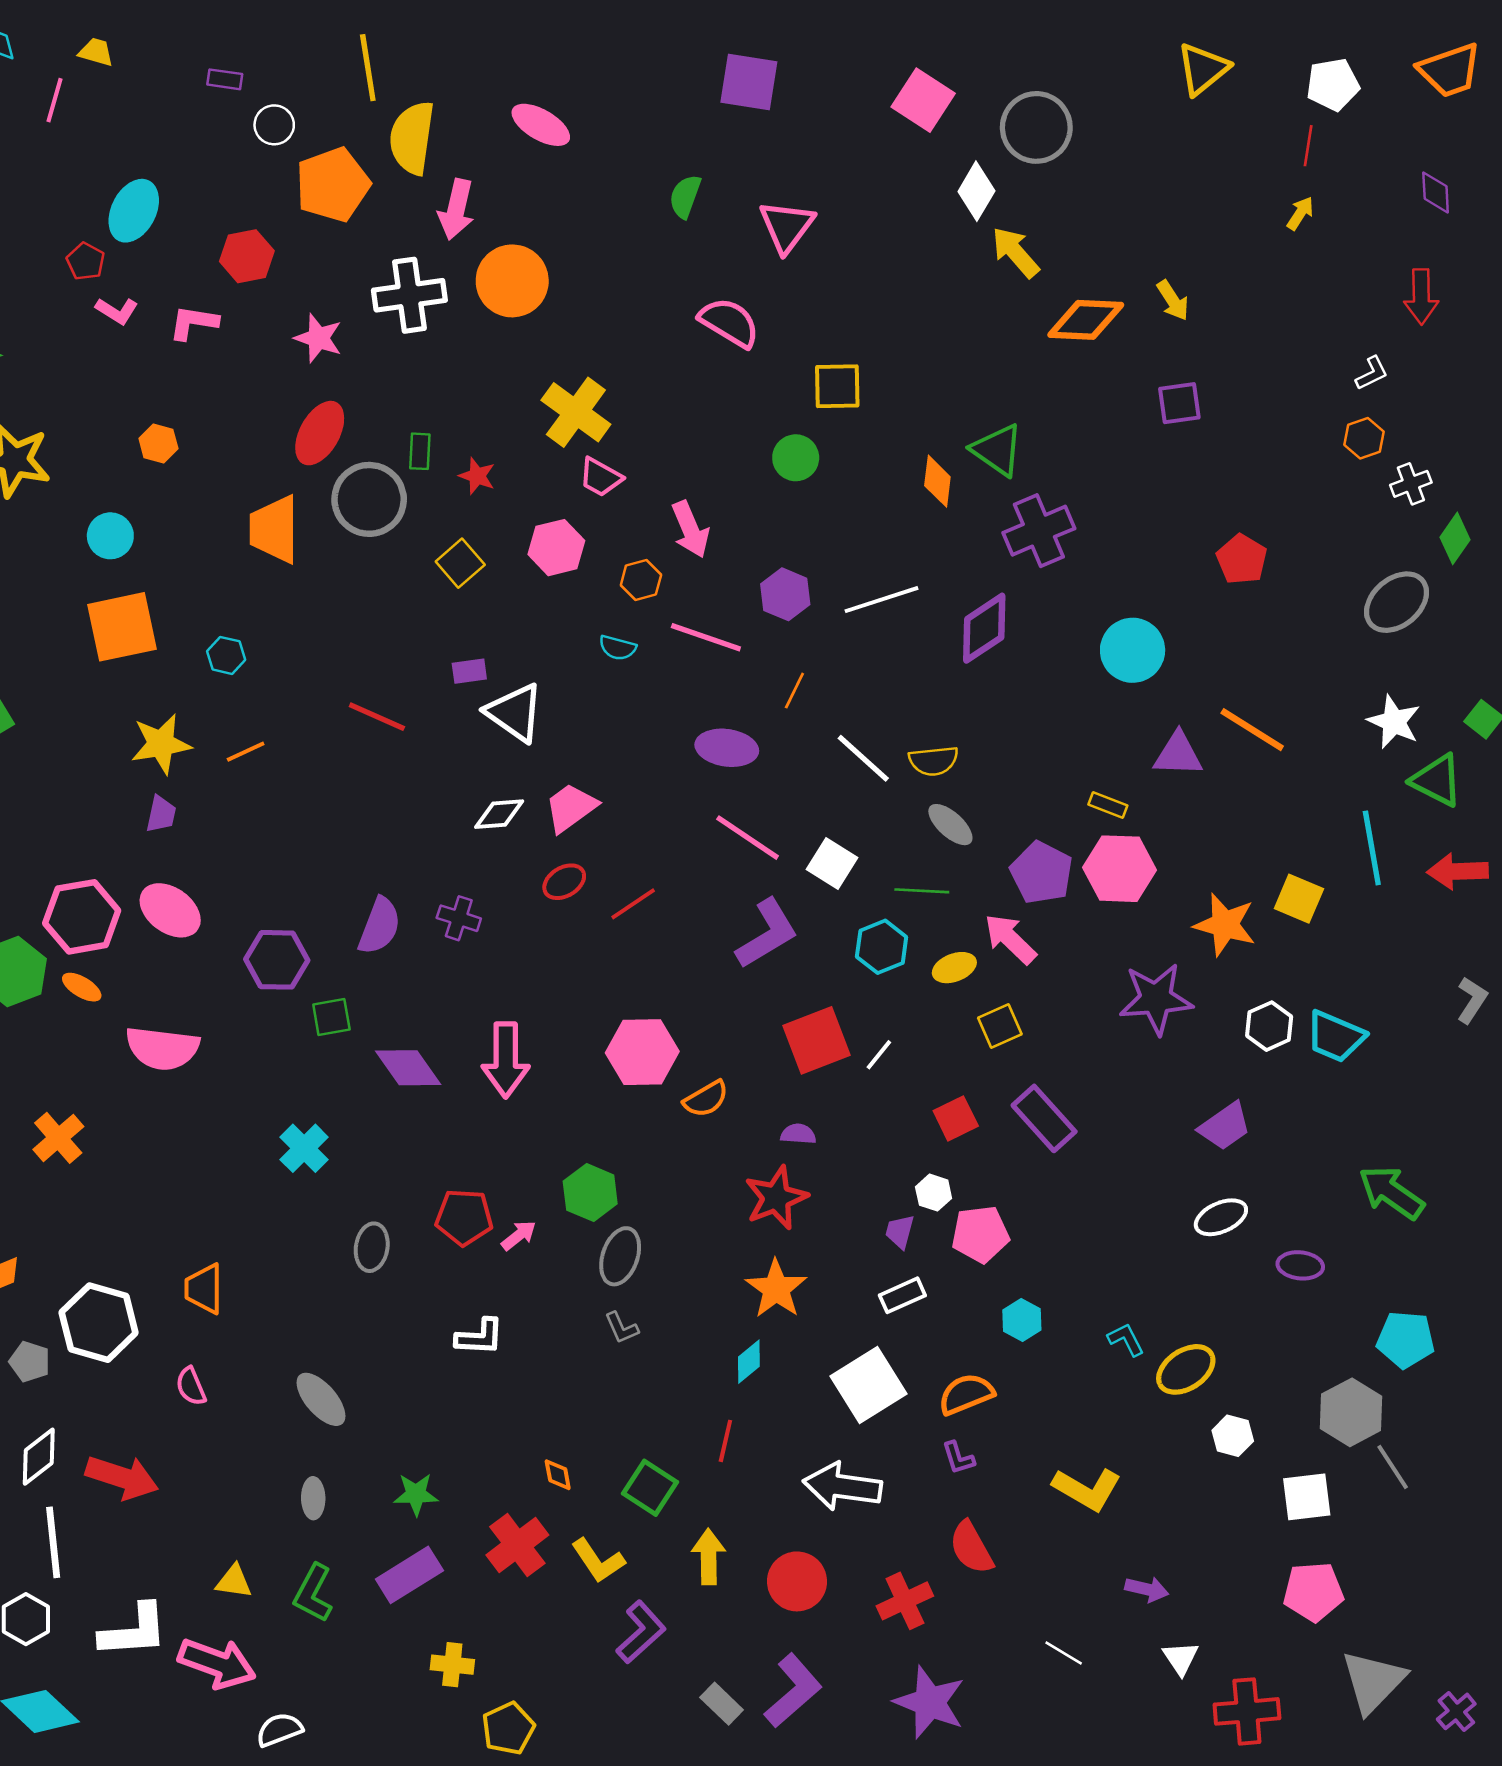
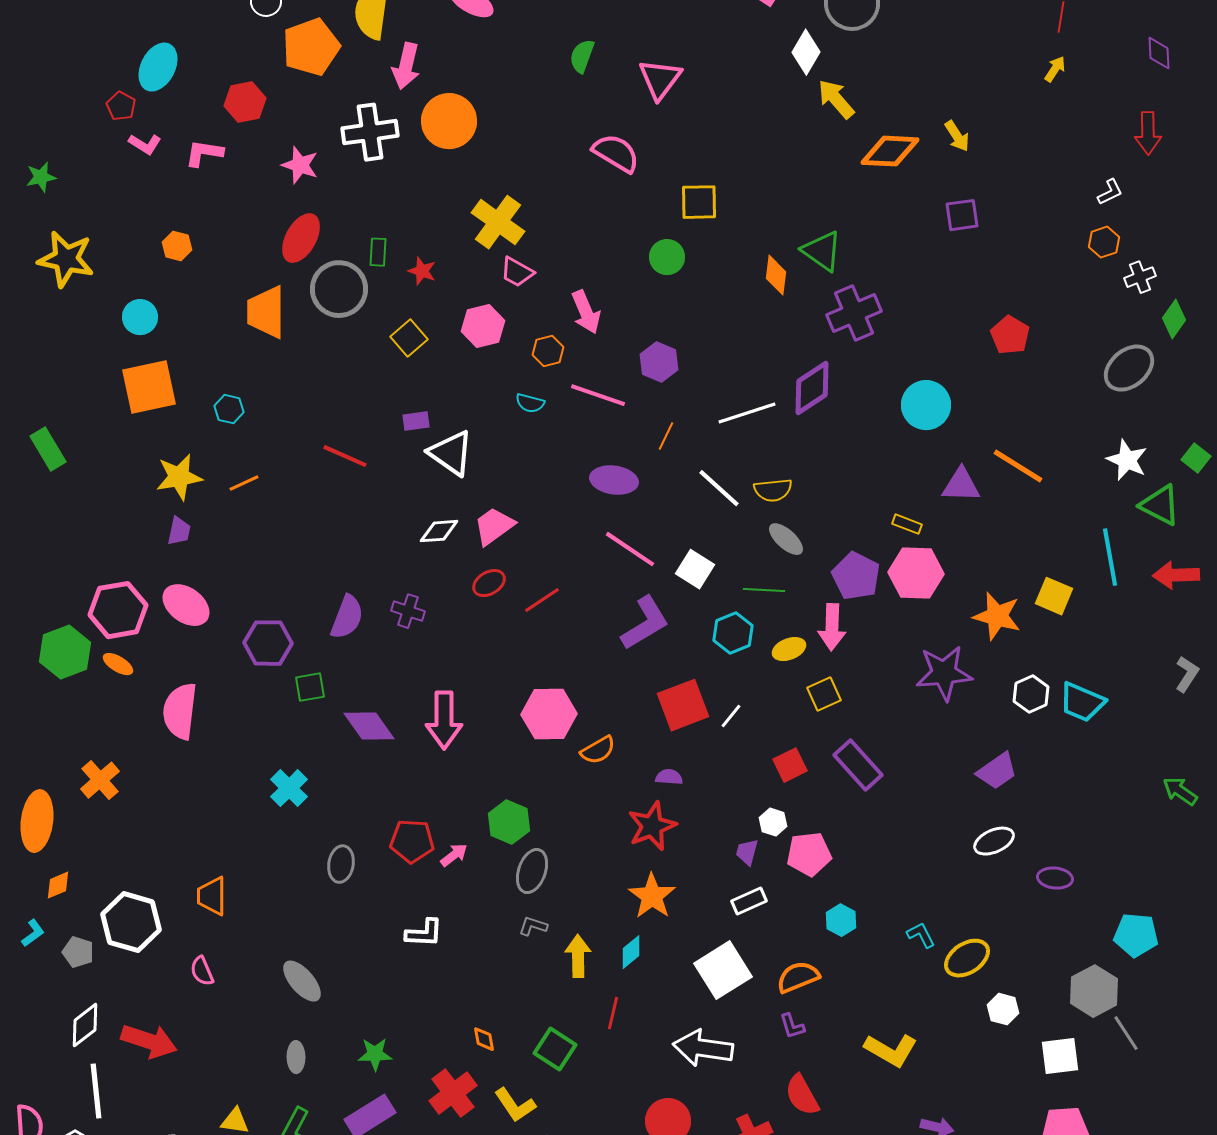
white line: (882, 600) -> (747, 413), moved
pink arrow: (1010, 939) -> (832, 627), turned -132
pink semicircle: (162, 1048) -> (180, 711), turned 90
green arrow: (1391, 1193) -> (1180, 791), moved, size x0.7
gray L-shape: (621, 1328) -> (533, 926), turned 132
yellow arrow: (709, 1557) -> (578, 956), moved

